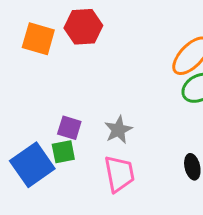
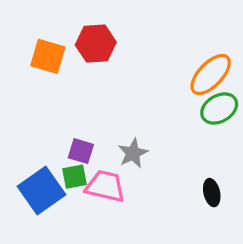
pink trapezoid: (119, 174) -> (105, 186), moved, turned -66

